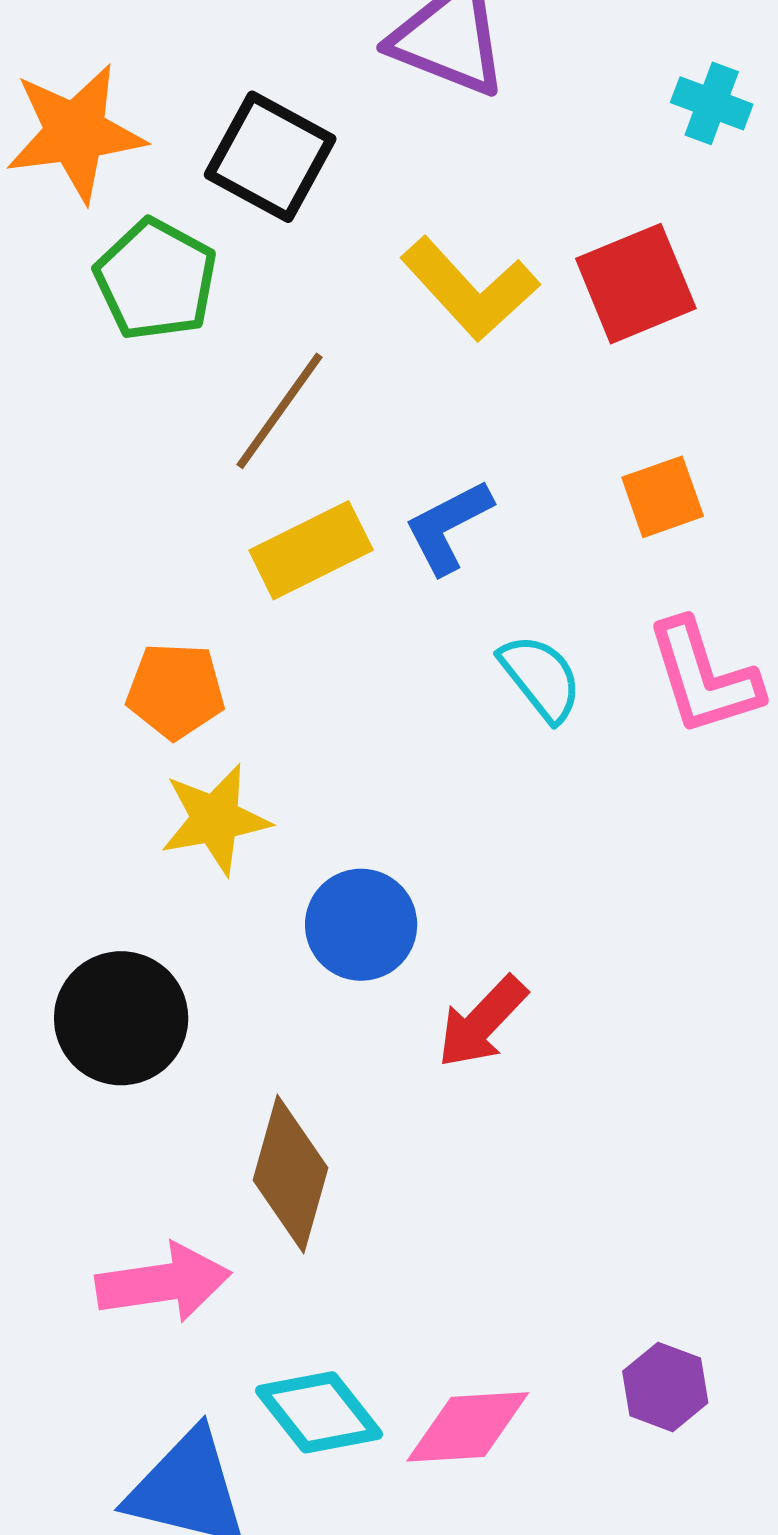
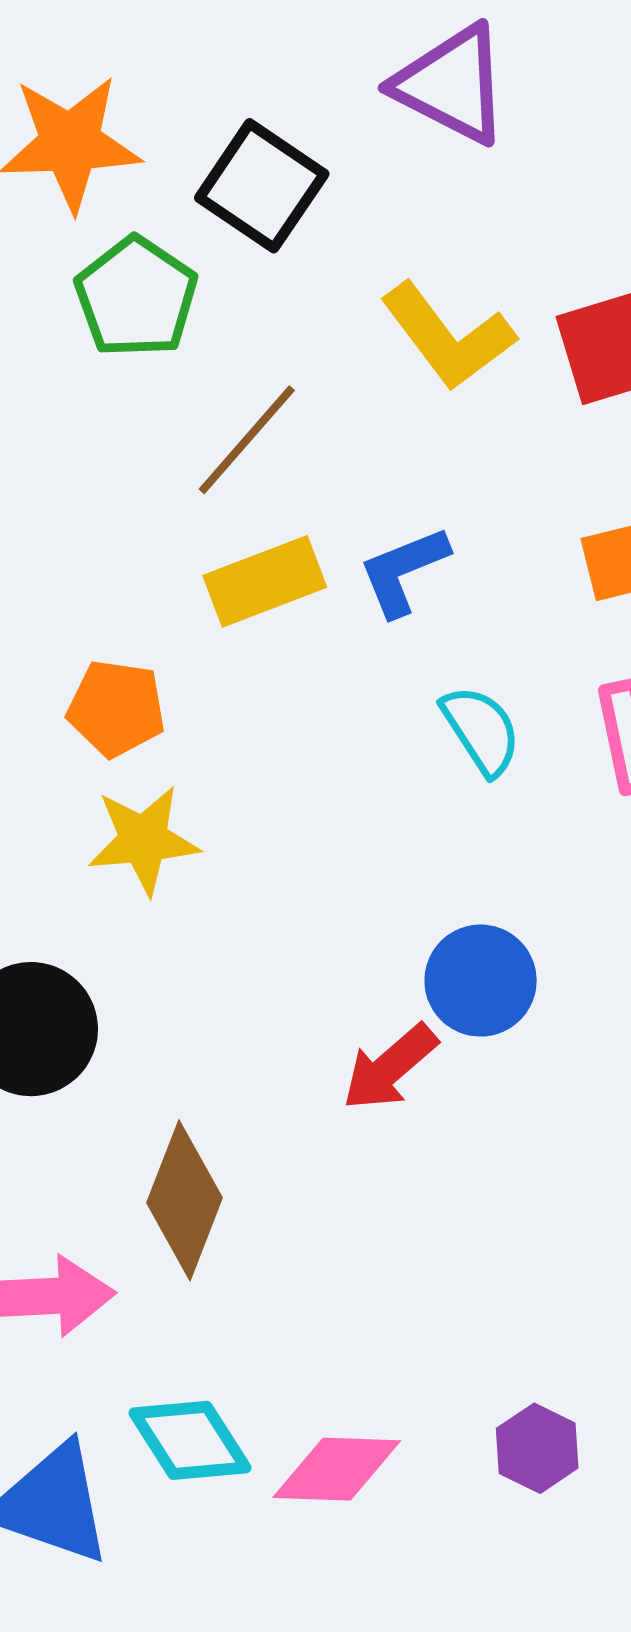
blue circle: (361, 925) -> (481, 981), moved

